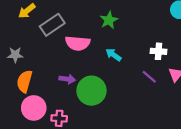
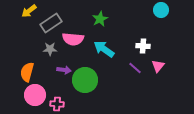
gray star: (15, 55) -> (50, 49), moved
cyan arrow: (113, 55) -> (104, 49), size x1.5

